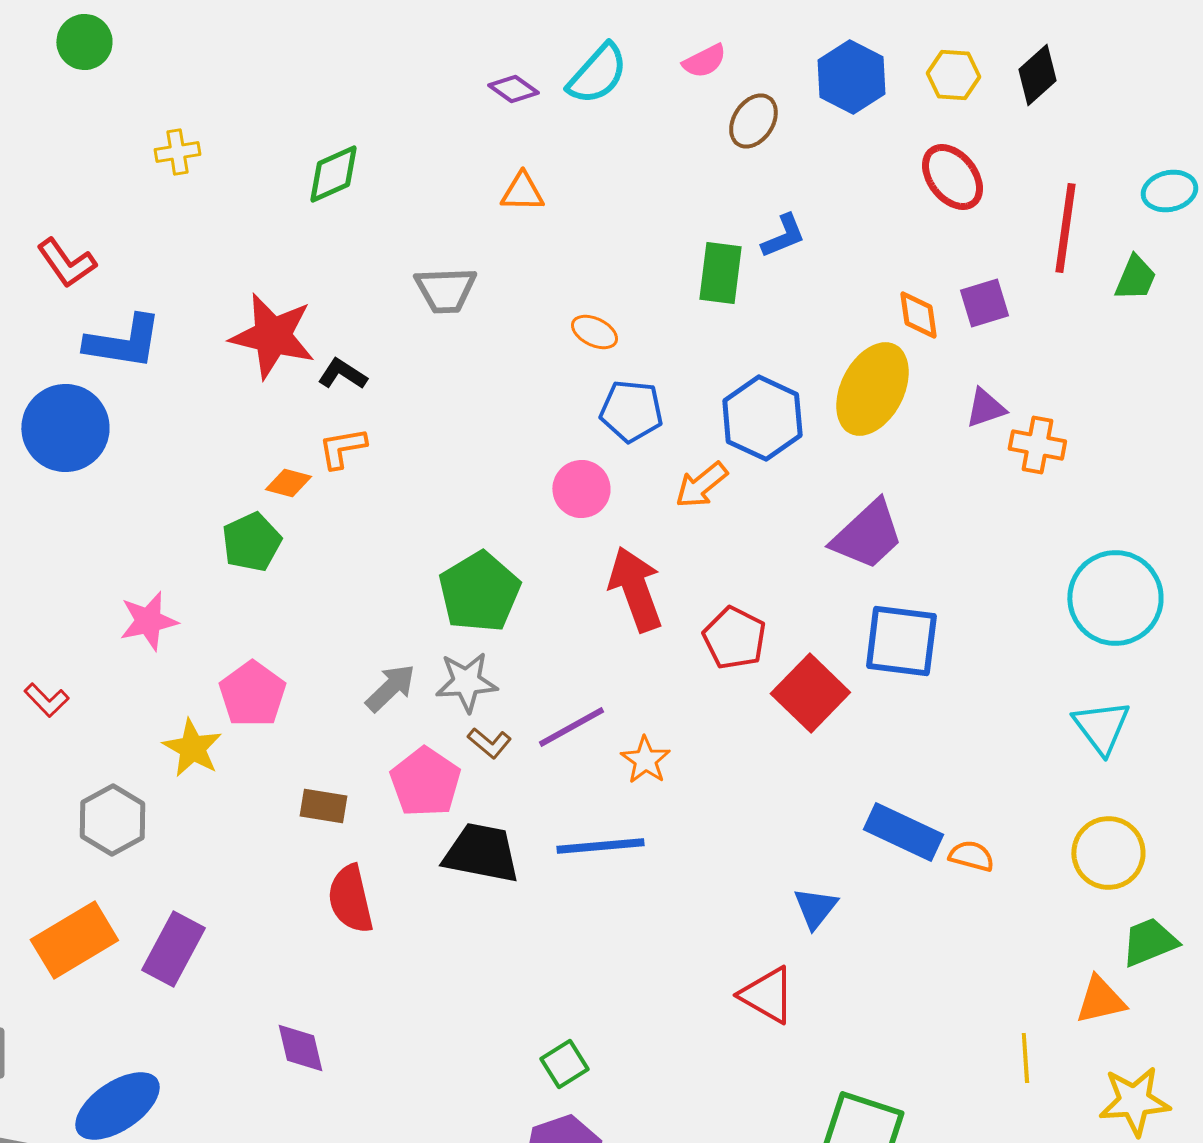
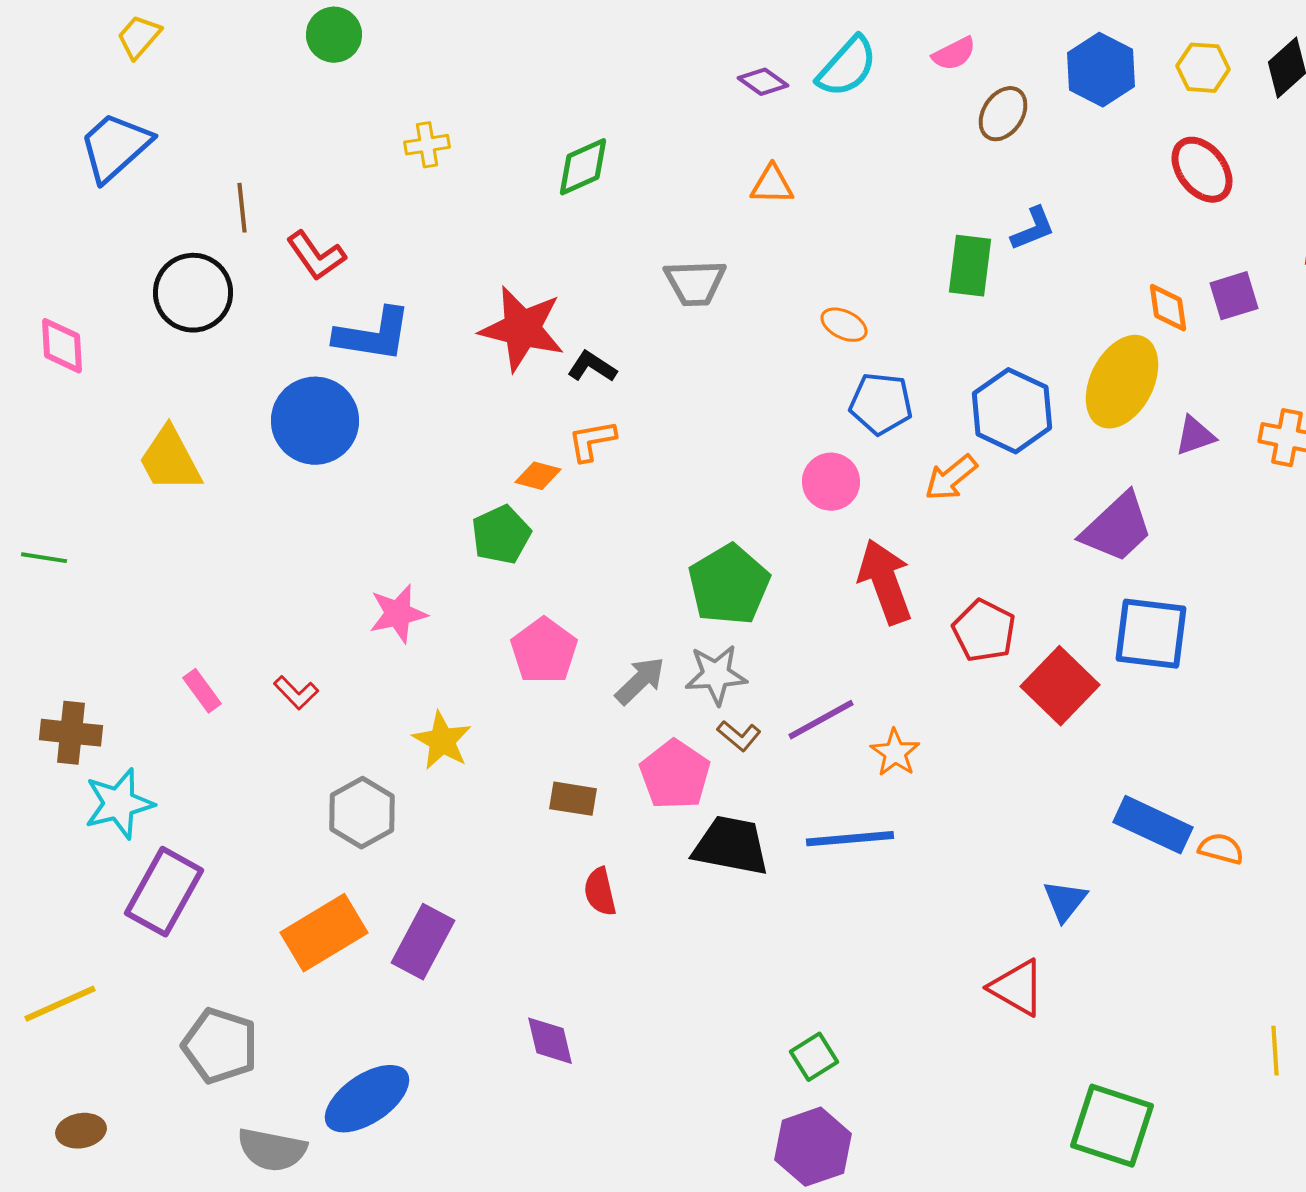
purple triangle: (985, 408) -> (1195, 436), moved
pink pentagon: (252, 694) -> (544, 651), moved
red semicircle: (350, 899) -> (600, 892), size x0.7

